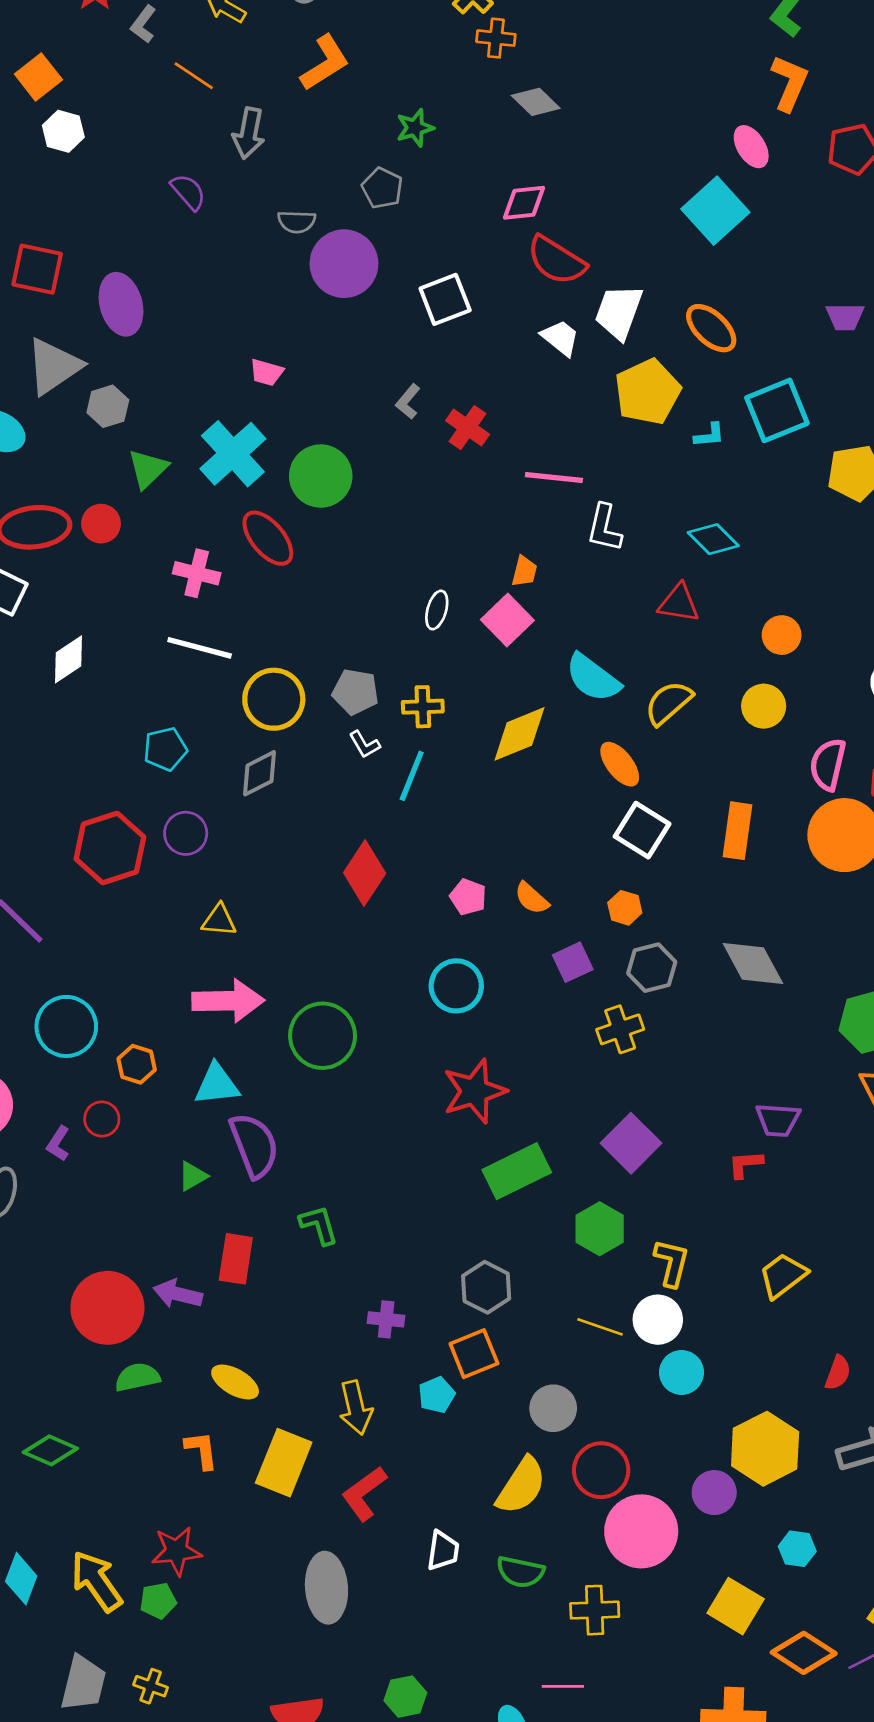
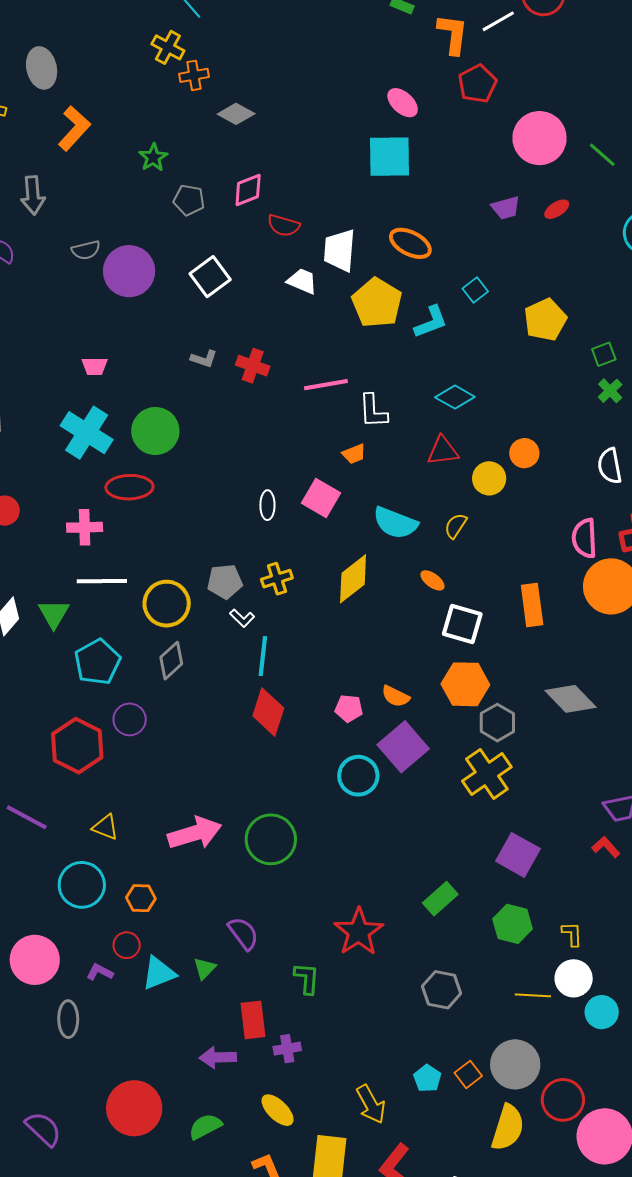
orange L-shape: (790, 83) -> (453, 34), moved
gray pentagon: (382, 188) -> (189, 200), moved
cyan square: (715, 211) -> (389, 157), turned -33
red semicircle: (556, 260) -> (284, 225), size x0.7
gray L-shape: (408, 402) -> (204, 359), turned -96
cyan square: (777, 410) -> (475, 290), size x0.5
cyan L-shape: (709, 435) -> (431, 322), size x1.5
green triangle: (148, 469) -> (54, 614), moved
red ellipse: (268, 538) -> (129, 487), turned -36
orange trapezoid: (524, 571) -> (354, 454), moved, turned 70
yellow semicircle: (668, 703) -> (456, 526), size x0.7
yellow circle: (764, 706) -> (489, 478), moved
cyan pentagon: (165, 749) -> (97, 662), size x1.4
orange ellipse: (620, 764) -> (432, 580), size x0.7
cyan line: (412, 776) -> (263, 656), moved
orange hexagon: (625, 908) -> (465, 684), size x1.8
yellow triangle: (219, 920) -> (105, 827), moved, turned 32
purple square: (573, 962) -> (403, 747), moved, size x1.6
yellow cross: (620, 1029) -> (487, 774), size x1.4
cyan triangle: (217, 1084) -> (159, 973), moved
red star: (475, 1091) -> (359, 932), moved
purple L-shape: (58, 1144) -> (100, 972), turned 100
purple semicircle: (254, 1145) -> (243, 933), size x0.7
red L-shape: (745, 1164) -> (606, 847), turned 68
green rectangle: (517, 1171) -> (440, 899), size x0.7
green L-shape: (319, 1225) -> (307, 978), turned 36
yellow L-shape: (672, 1263) -> (572, 934), size x0.7
red circle: (107, 1308) -> (134, 1108), moved
purple cross: (386, 1319) -> (287, 1049), moved
orange square: (474, 1354) -> (468, 1074), moved, size x0.7
yellow ellipse: (235, 1382) -> (278, 1110), turned 30
gray circle: (553, 1408) -> (515, 1064), size x1.4

